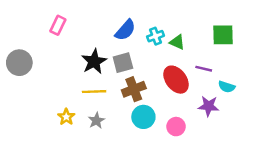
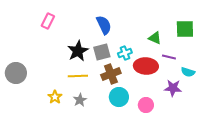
blue semicircle: (125, 30) -> (104, 25), turned -66
cyan cross: (156, 36) -> (125, 53), moved
green triangle: (177, 42) -> (155, 38), moved
gray circle: (19, 63) -> (16, 73), moved
red ellipse: (176, 80) -> (146, 66), turned -50

